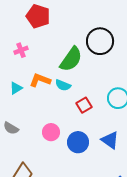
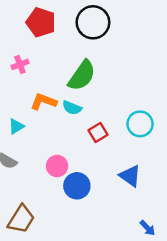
black circle: (100, 41) -> (93, 22), moved
cyan triangle: (16, 88) -> (16, 126), moved
blue circle: (78, 142) -> (77, 186), moved

